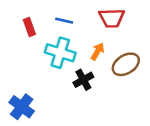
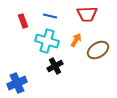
black cross: (83, 80) -> (55, 66), moved
blue cross: (22, 107) -> (17, 83), turned 30

